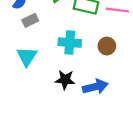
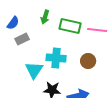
cyan triangle: (27, 56) -> (34, 70), moved

